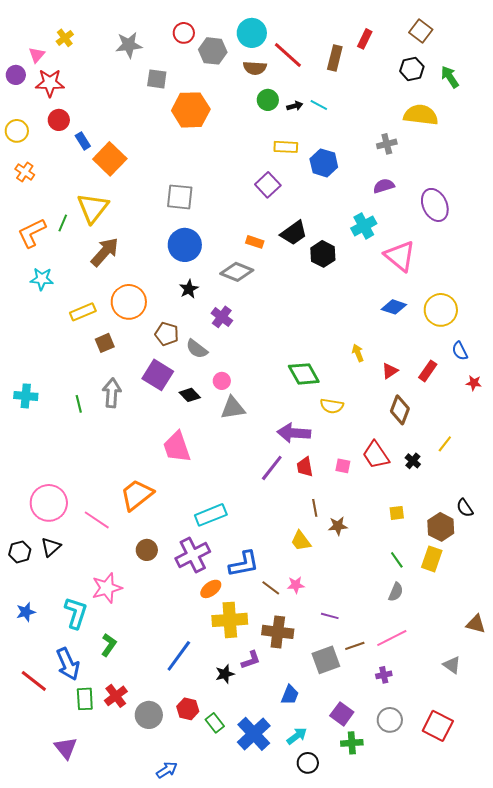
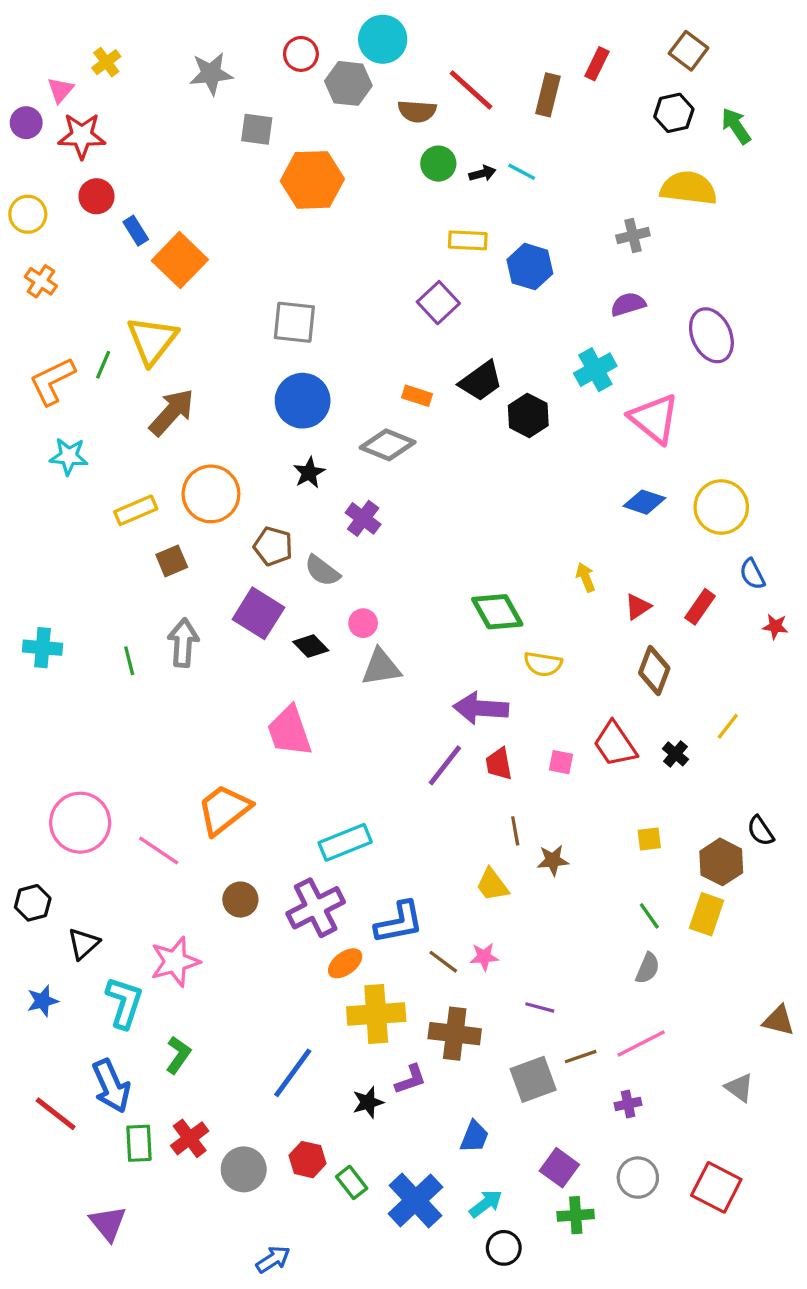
cyan circle: (252, 33) -> (383, 39), moved
black triangle: (51, 547) -> (83, 944), moved

